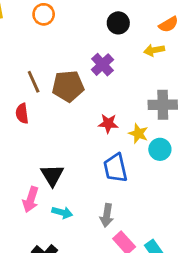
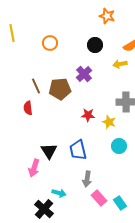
orange circle: (44, 14) -> (50, 43), moved
cyan circle: (160, 149) -> (119, 146), moved
blue trapezoid: (115, 168) -> (78, 150), moved
cyan arrow: (62, 212) -> (59, 193), moved

